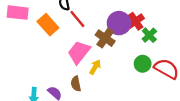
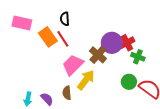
red line: (77, 19) -> (63, 39), moved
green cross: (149, 35) -> (138, 57), turned -32
yellow arrow: (95, 67) -> (86, 80), size x1.5

